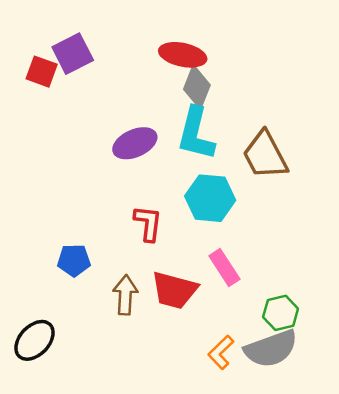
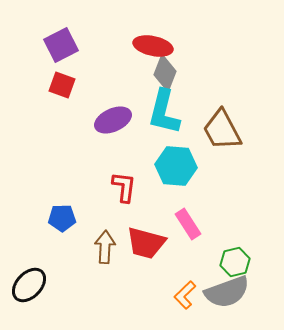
red square: (42, 72) -> (62, 85), moved

